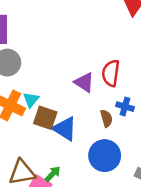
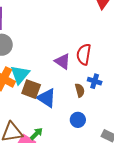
cyan triangle: (31, 100) -> (20, 74), size x1.5
blue circle: (105, 156) -> (78, 120), size x0.6

